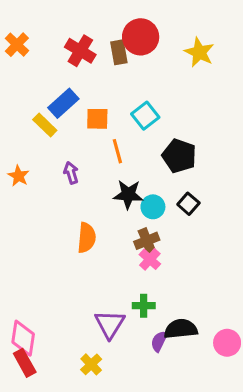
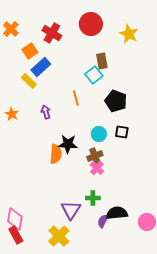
brown rectangle: (119, 52) -> (102, 61), moved
orange square: (97, 119) -> (30, 51), moved, turned -35
black star: (128, 194) -> (68, 144), moved
black square: (188, 204) -> (122, 132), turned -32
yellow cross: (91, 364) -> (59, 236), size x1.5

